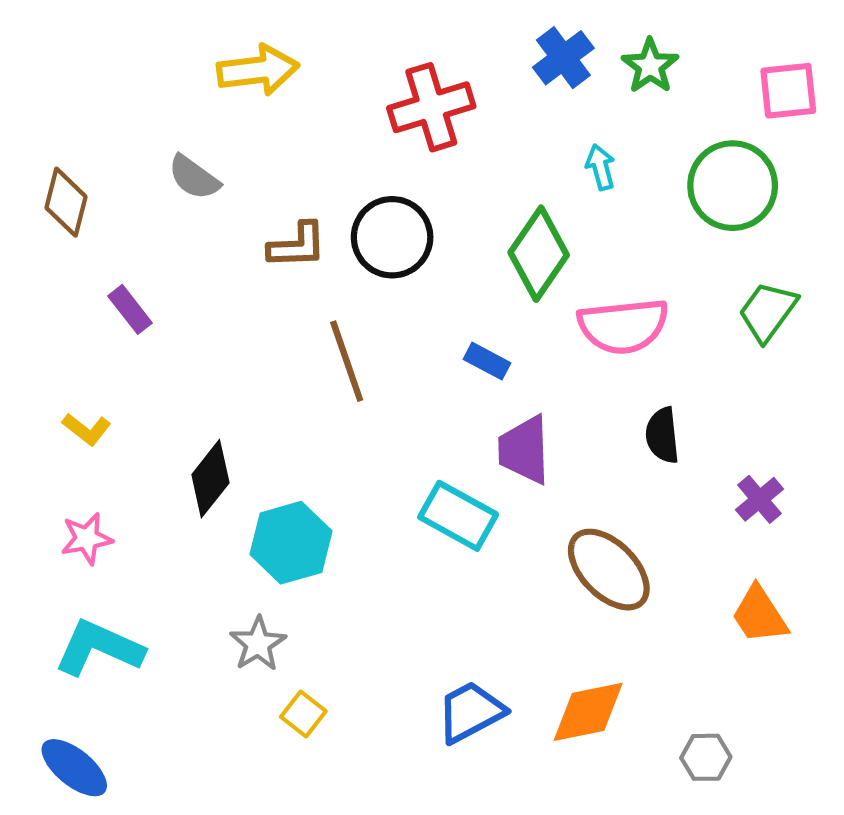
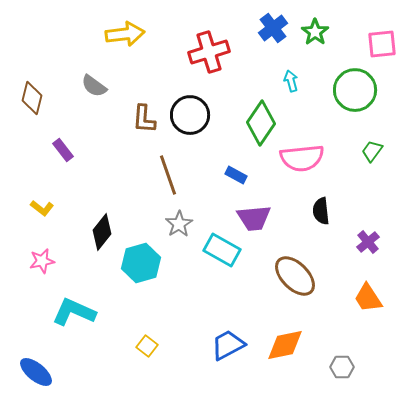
brown L-shape: (297, 245) -> (144, 119), turned 96
green trapezoid: (768, 312) -> (372, 151), size x0.7
purple trapezoid: (524, 450) -> (254, 218), turned -93
gray star: (258, 644) -> (179, 224), moved
cyan L-shape: (99, 648) -> (74, 312), moved

